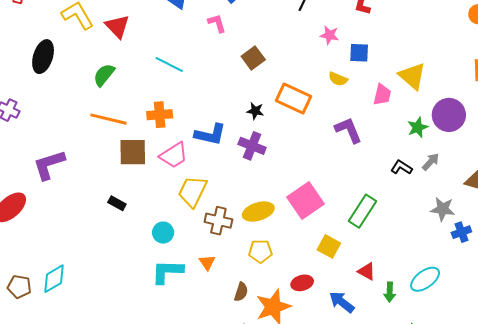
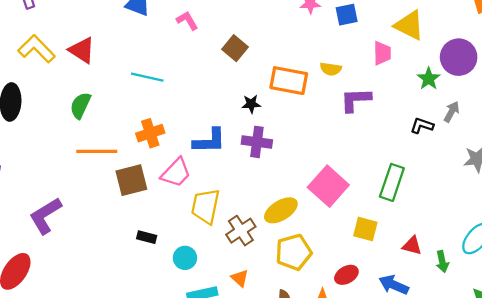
yellow semicircle: (338, 79) -> (331, 69), moved
purple L-shape: (348, 130) -> (356, 100), turned -56
black rectangle: (117, 203) -> (147, 237), moved
brown cross: (218, 221) -> (241, 231), turned -32
yellow pentagon: (260, 251) -> (294, 252), size x1.4

